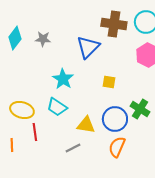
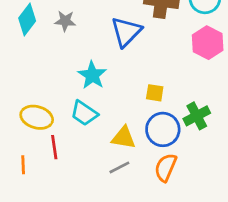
yellow square: (109, 82) -> (155, 93), moved
green cross: (140, 109) -> (197, 116), turned 30
gray line: (73, 148) -> (119, 167), moved

